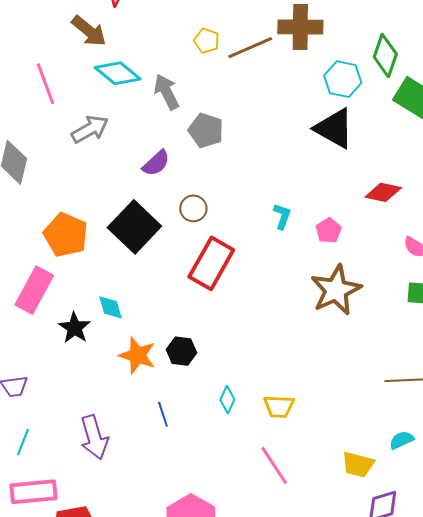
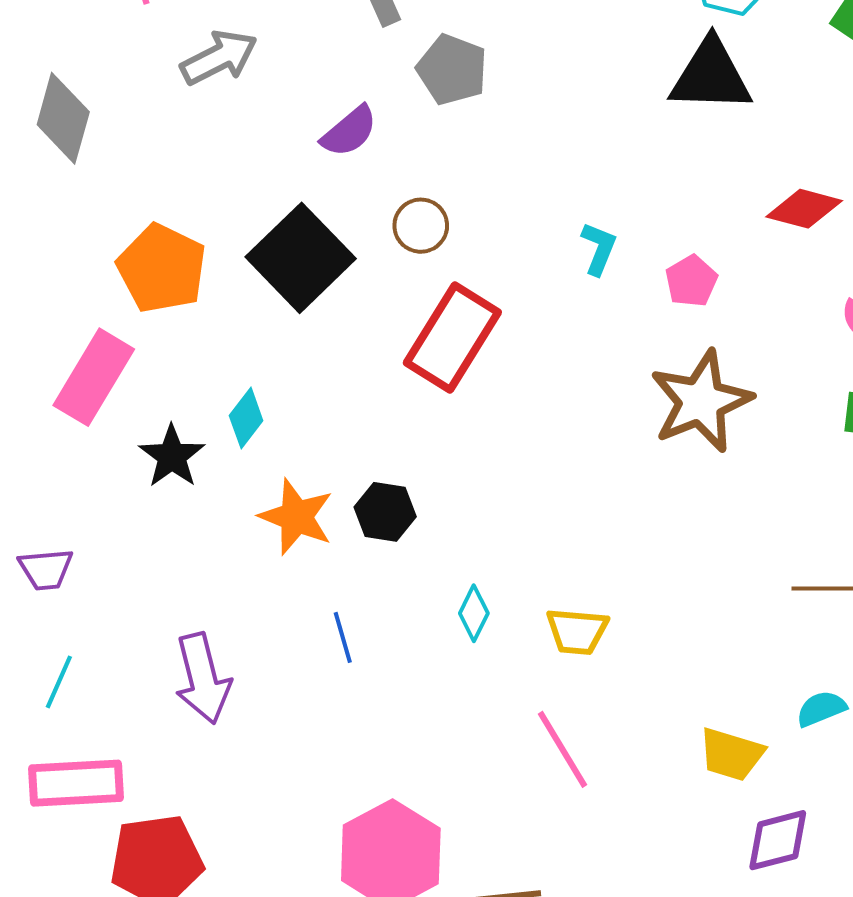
black triangle: (334, 128) -> (711, 76), turned -30
cyan diamond: (111, 307) -> (246, 418), turned 52

